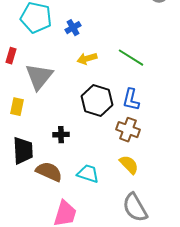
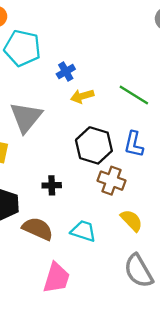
blue cross: (73, 28) -> (66, 72), moved
brown cross: (128, 130) -> (112, 181), moved

